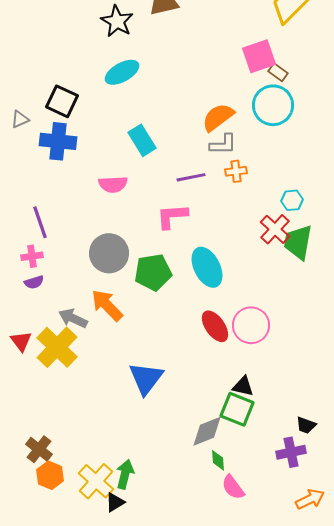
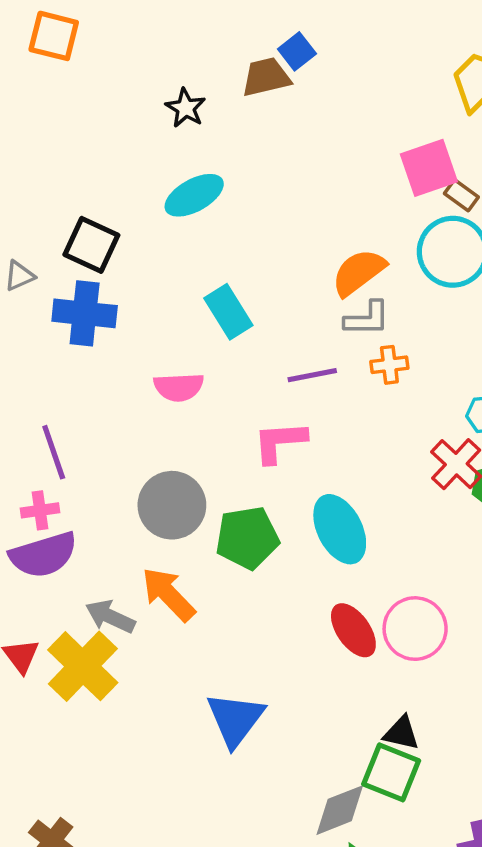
black star: (117, 21) -> (186, 108), size x0.7
purple semicircle: (34, 282) -> (43, 555), size x2.0

